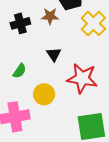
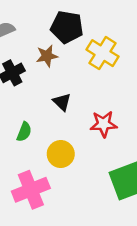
red star: (82, 78) -> (104, 124), size x0.7

